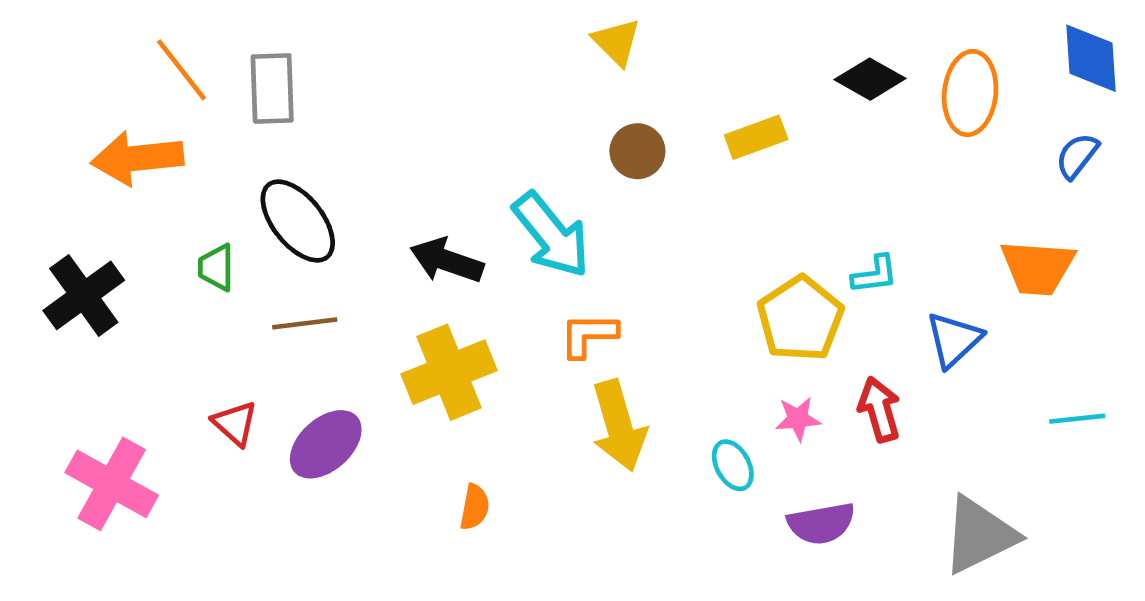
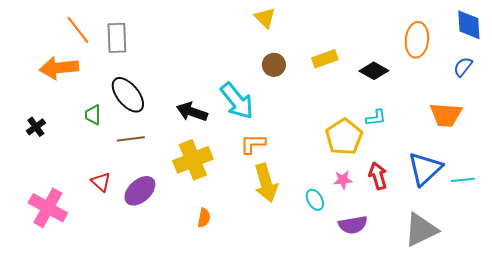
black diamond: (870, 79) -> (374, 71), moved
black cross: (84, 295) -> (36, 127), size x0.6
blue triangle: (954, 340) -> (425, 169), moved, size x1.4

